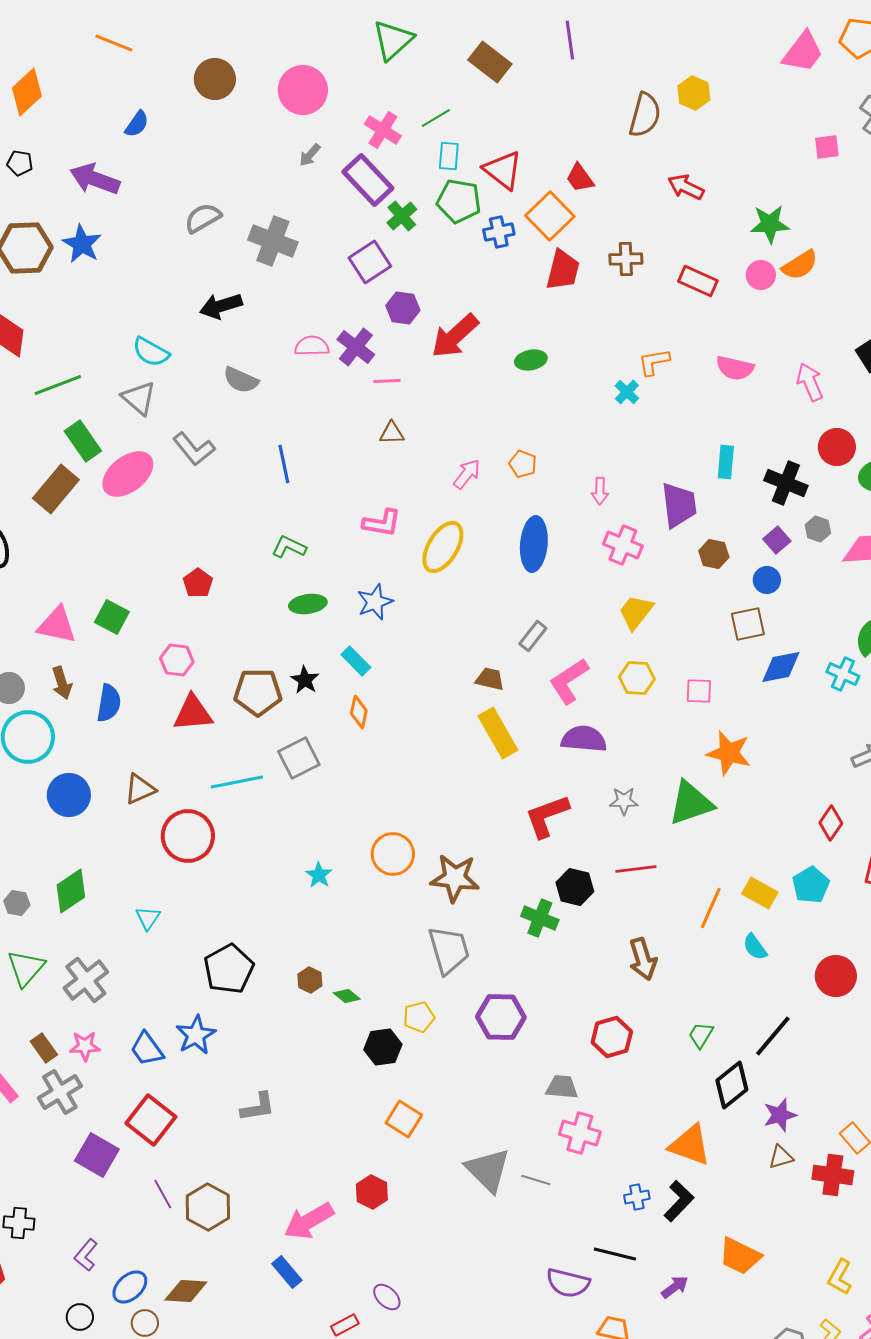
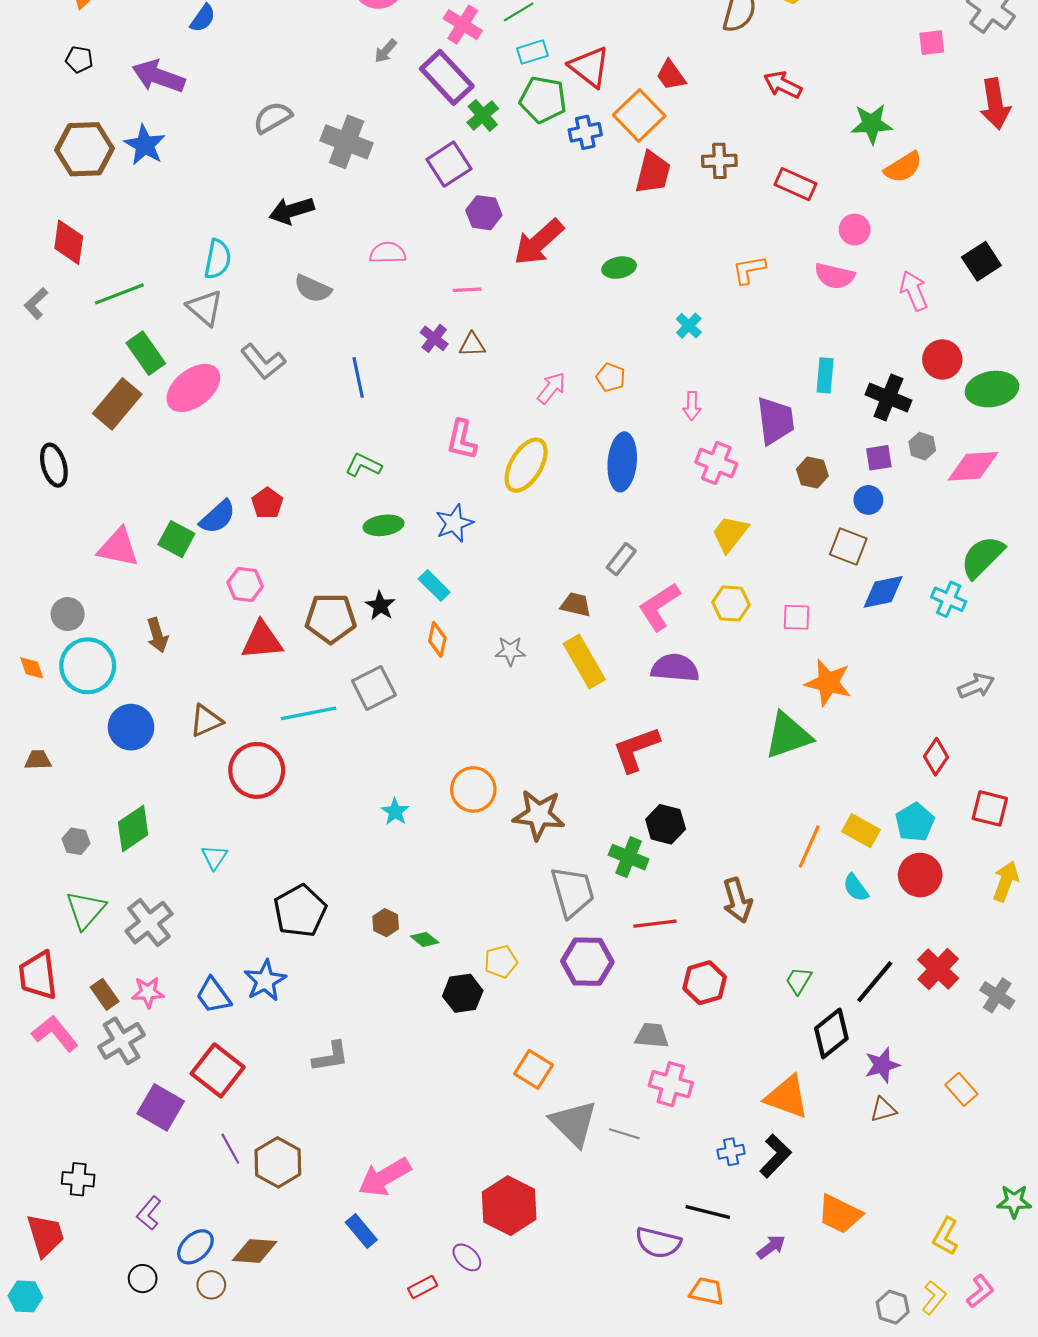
cyan rectangle: (449, 156) -> (532, 52), turned 68
pink circle: (761, 275) -> (855, 230), moved
purple cross: (356, 347) -> (434, 338), moved, size x0.7
cyan semicircle: (151, 352) -> (218, 259), turned -108
cyan cross: (627, 392) -> (689, 326), moved
pink L-shape: (382, 523) -> (462, 440), turned 93
purple square: (777, 540) -> (879, 458), turned 32
brown square: (748, 624) -> (848, 546), turned 33
brown arrow: (62, 683) -> (157, 635), moved
blue semicircle: (109, 703) -> (218, 517), moved, turned 39
gray star: (624, 801) -> (510, 651), moved
red line: (636, 869) -> (655, 924), moved
gray trapezoid: (449, 950) -> (573, 892), moved
red circle: (836, 976) -> (920, 875), moved
orange square: (404, 1119) -> (533, 1069), moved
red cross: (833, 1175) -> (938, 969), moved, turned 36
red hexagon: (372, 1192) -> (509, 1206), moved, size x1.6

